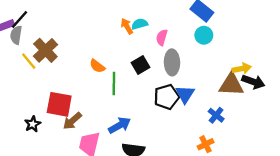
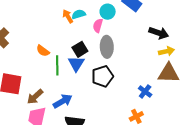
cyan circle: (204, 35) -> (108, 12), moved
black arrow: (253, 82) -> (159, 33), moved
brown triangle: (231, 85) -> (168, 73), moved
blue triangle: (185, 94) -> (76, 64), moved
brown arrow: (72, 121) -> (35, 97), moved

